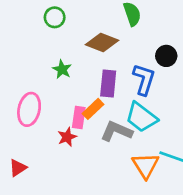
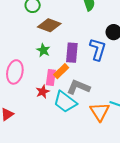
brown diamond: (102, 42) -> (49, 25), moved
green star: (62, 69) -> (43, 50), moved
cyan trapezoid: (141, 117) -> (65, 102), moved

